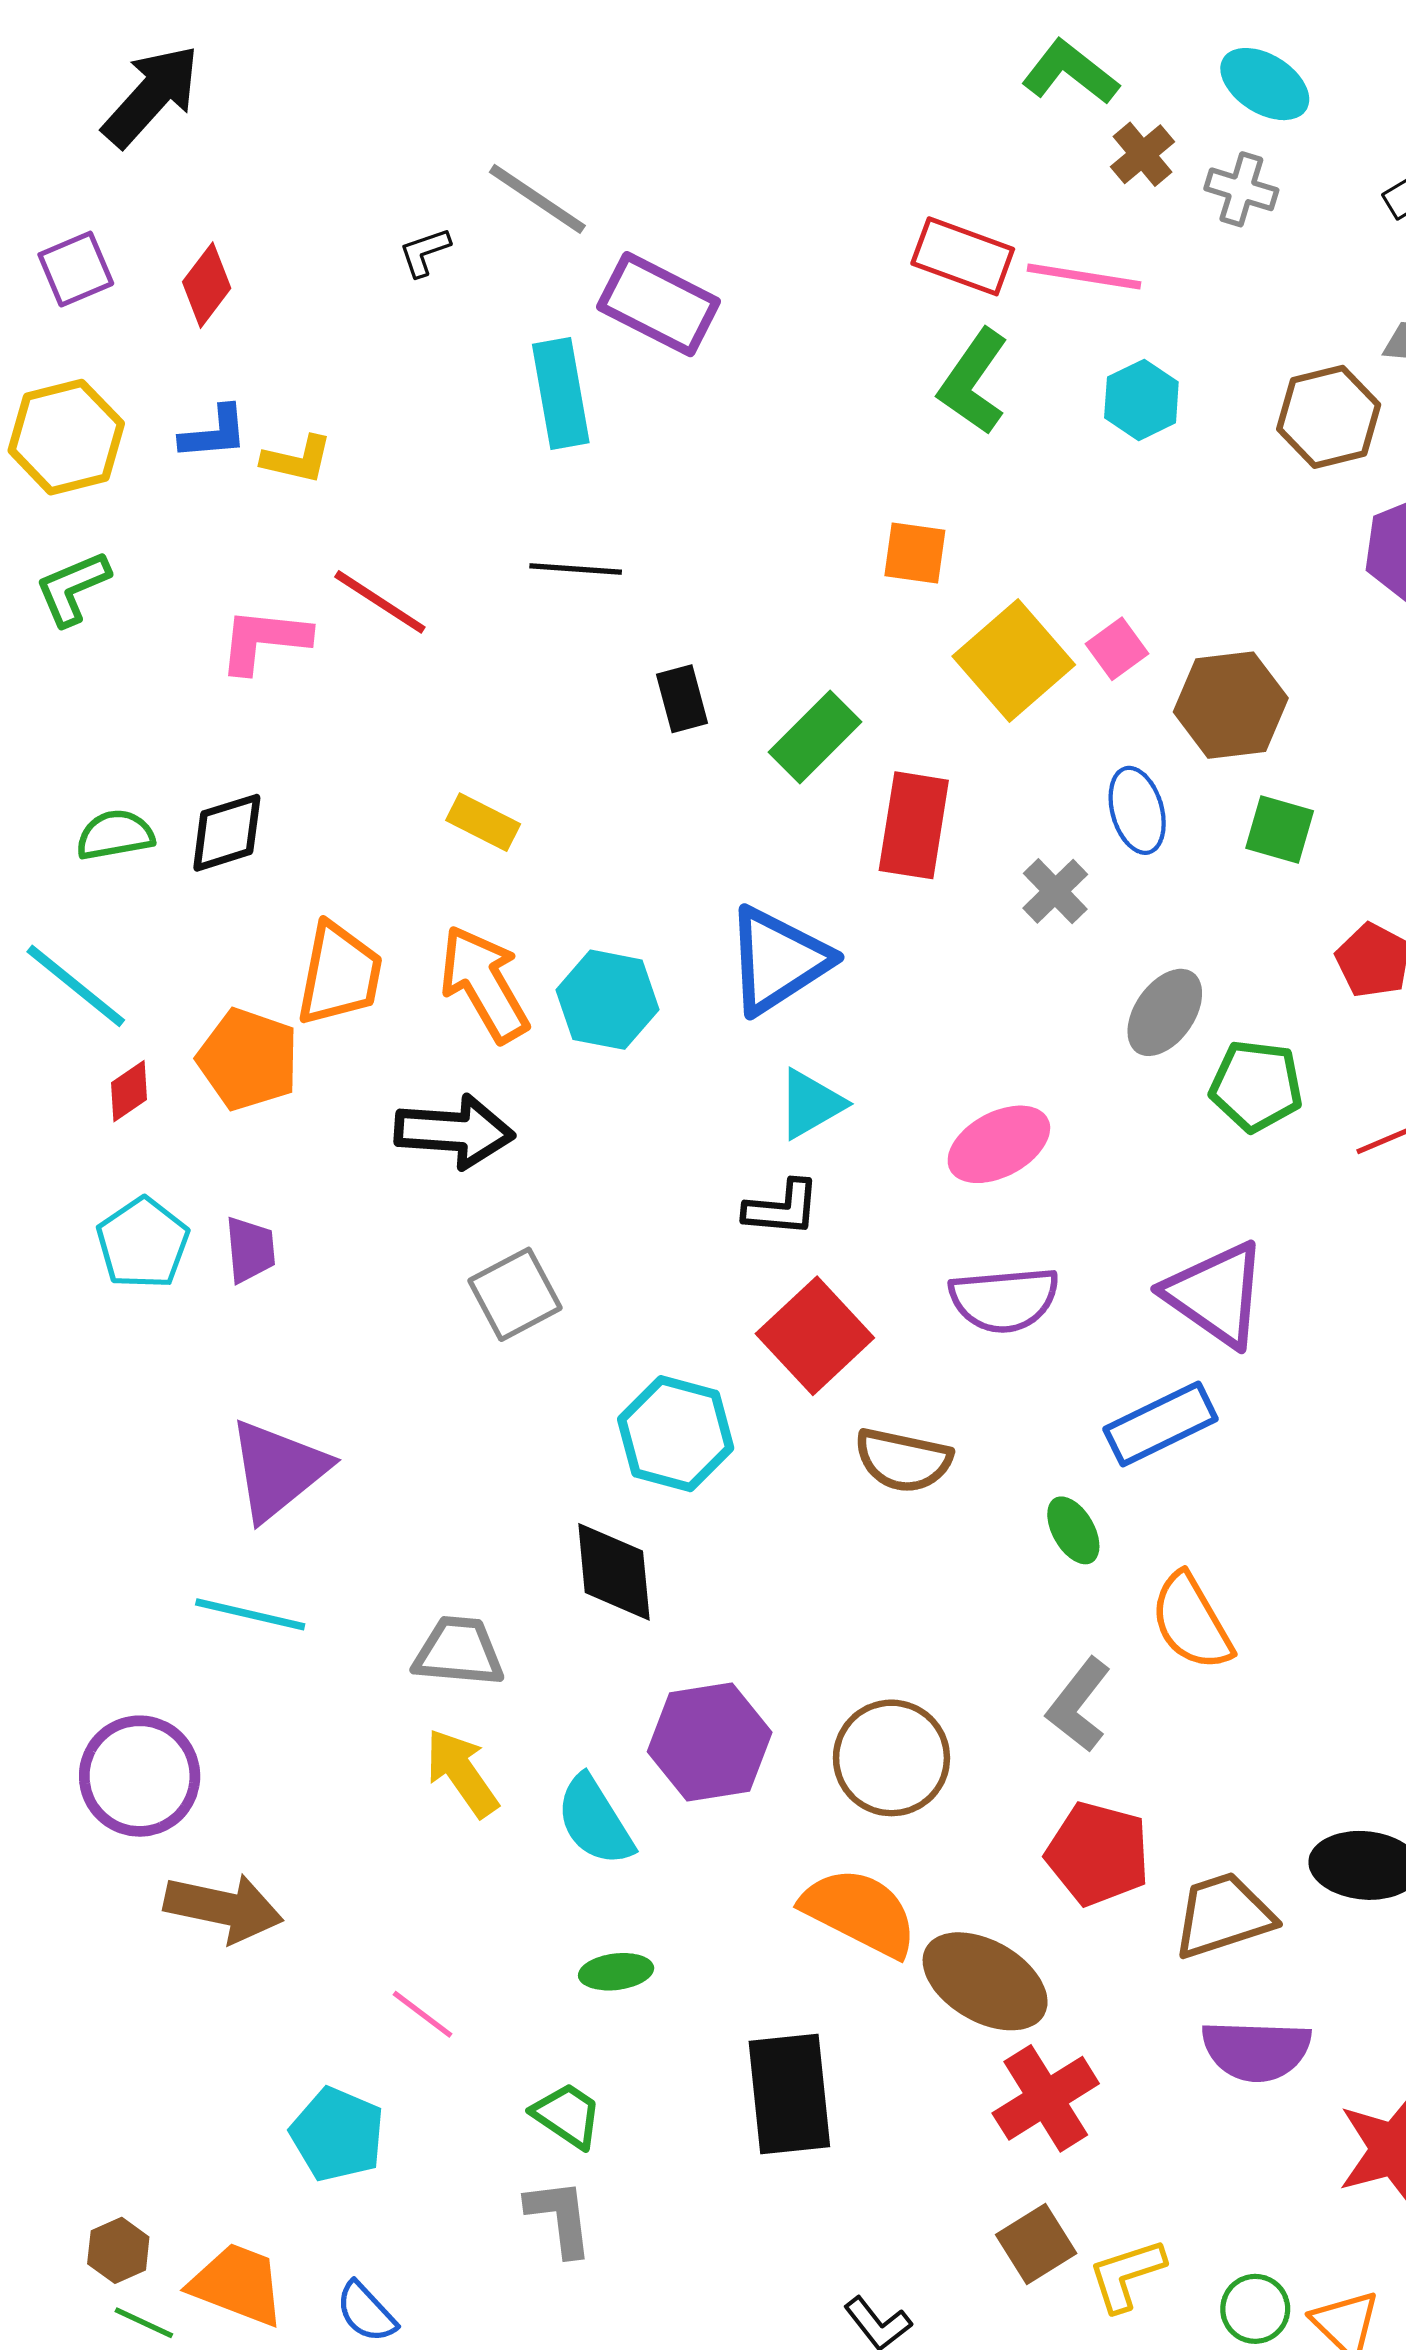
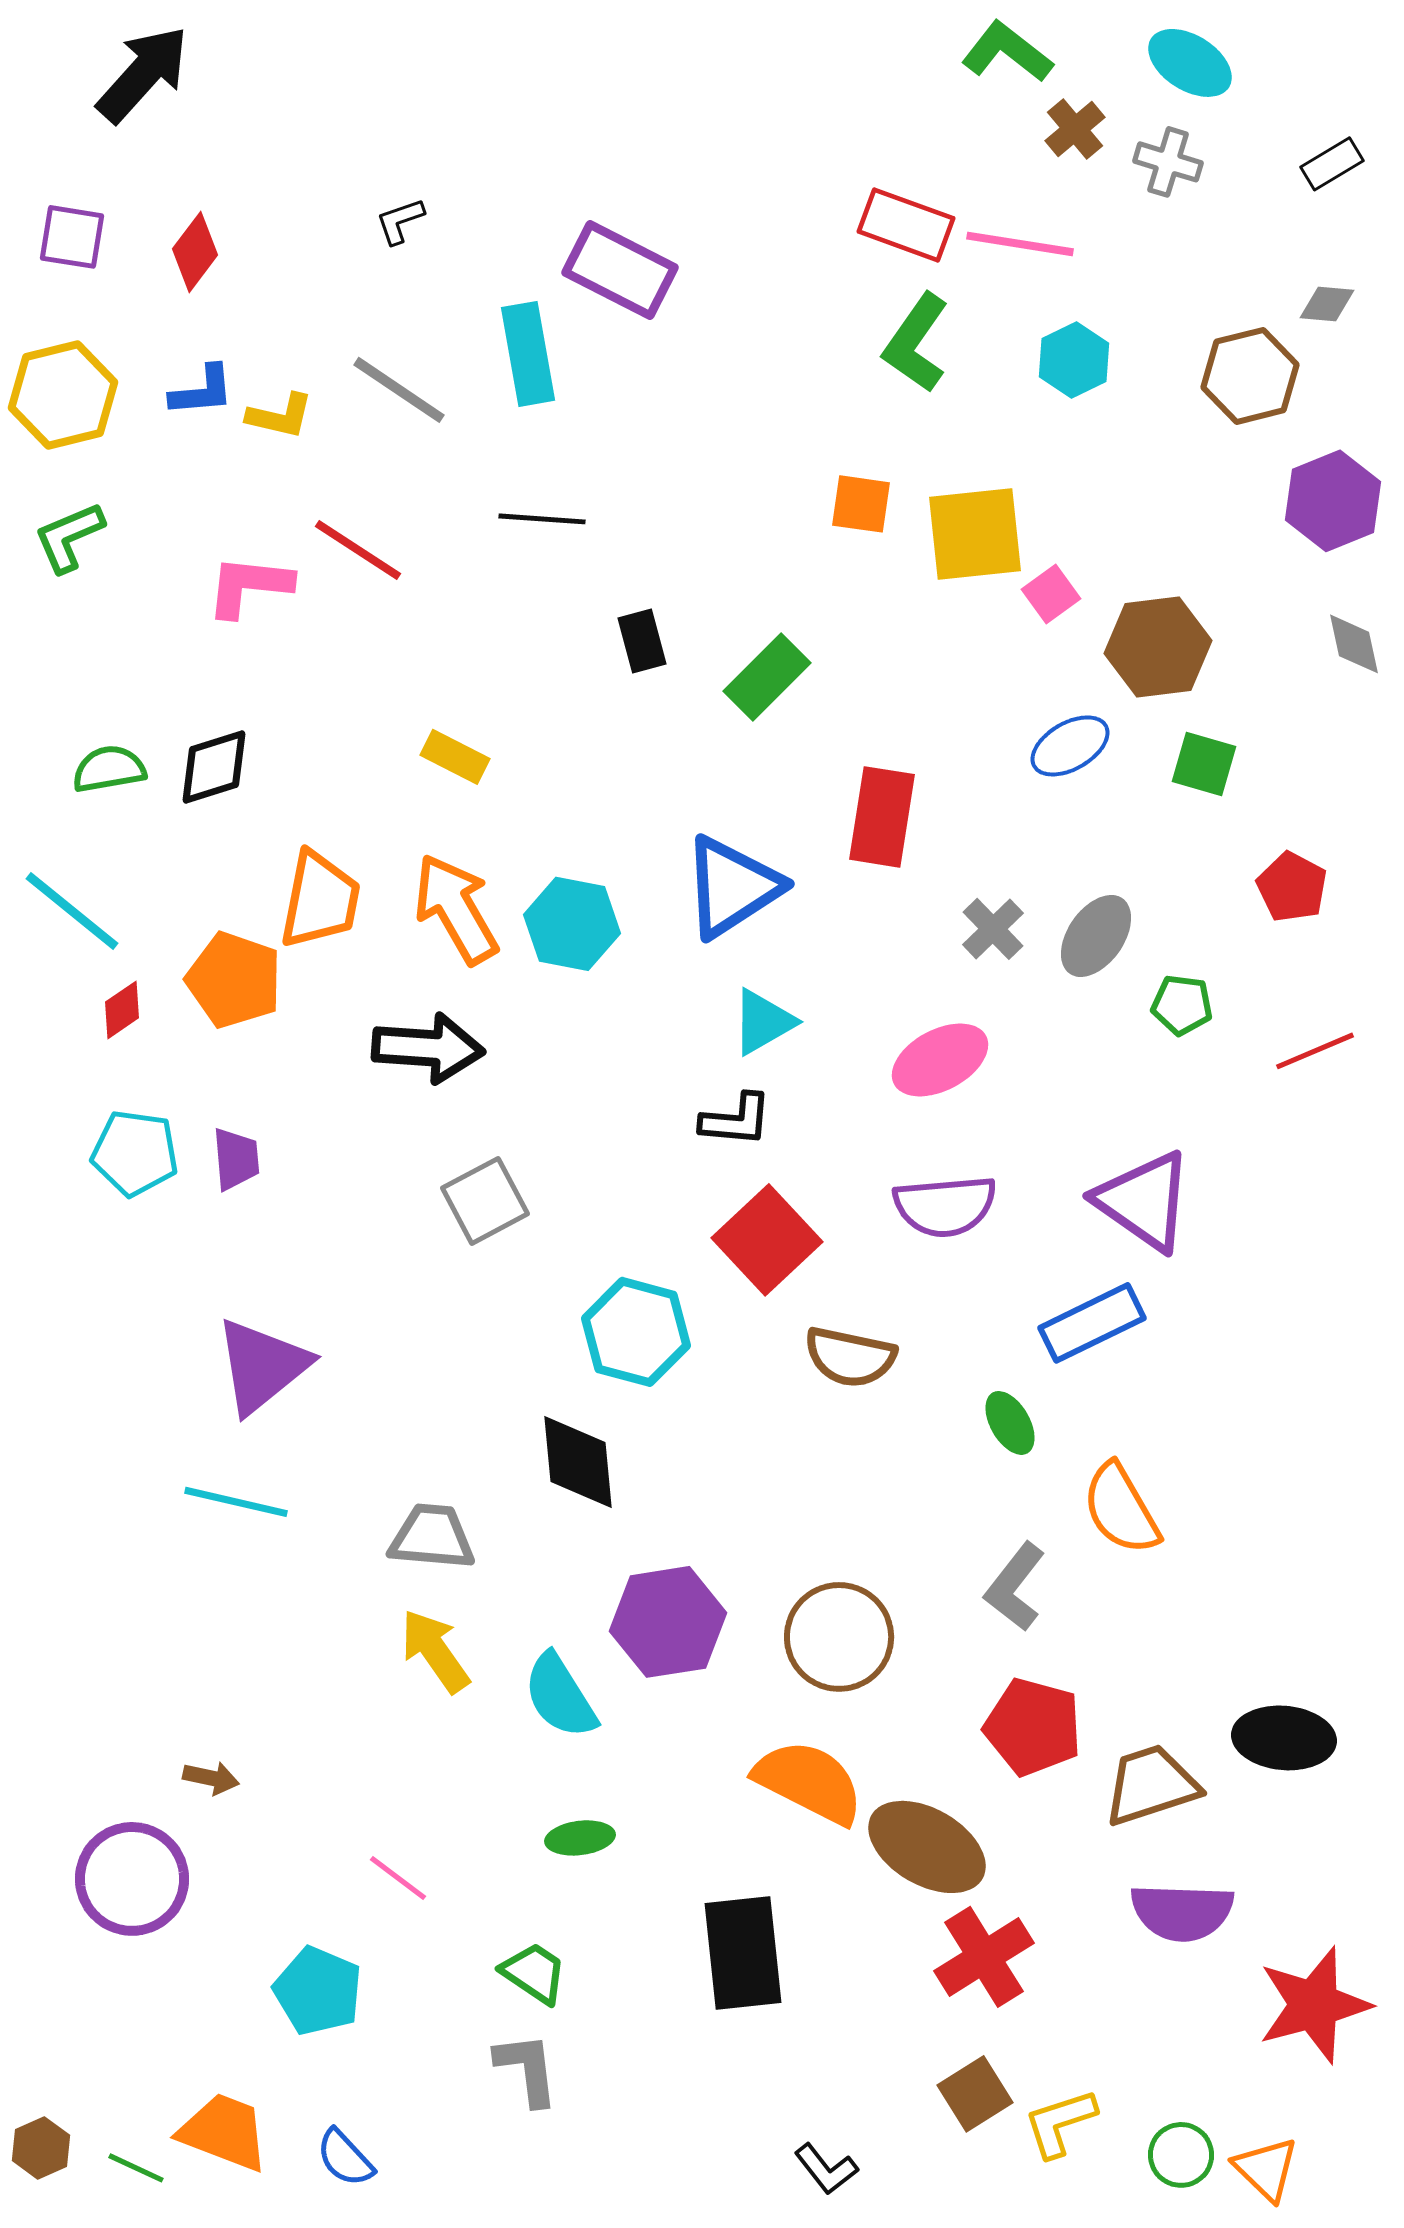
gray line: (537, 199) -> (399, 390), moved
purple square: (76, 269) -> (72, 237), turned 32
yellow square: (1014, 660) -> (975, 534), moved, turned 35
blue ellipse: (1137, 810) -> (1070, 746), turned 76
red rectangle: (914, 825) -> (882, 817), moved
gray cross: (1055, 891) -> (993, 929), moved
green pentagon: (1256, 1086) -> (1182, 1005), size x0.7
cyan pentagon: (143, 1243) -> (135, 1153), turned -30
purple circle: (140, 1776) -> (132, 1879), moved
brown arrow: (224, 1908) -> (211, 1778), size x0.5
brown hexagon: (118, 2250) -> (41, 2148), moved

